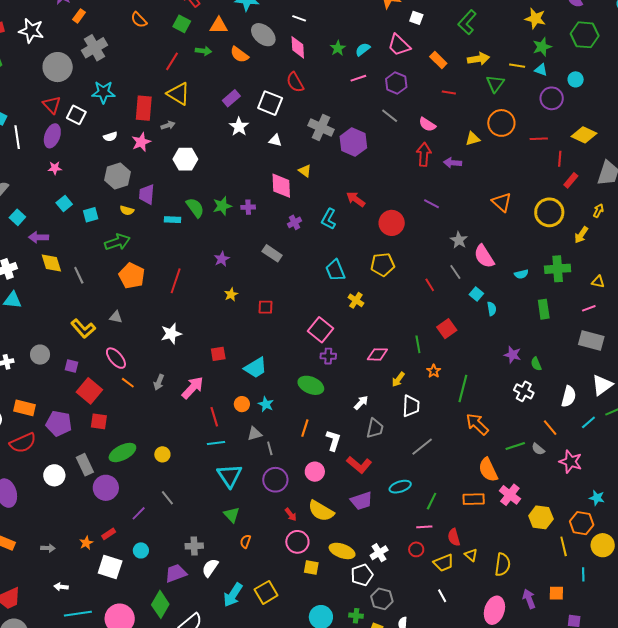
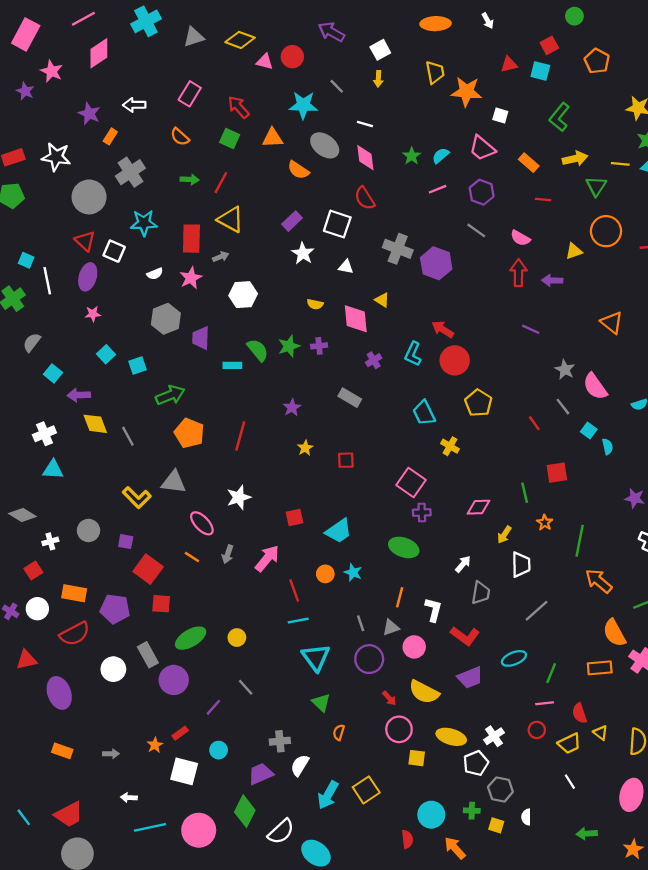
green arrow: (203, 51) -> (190, 180), moved
yellow semicircle: (127, 210) -> (315, 304), moved
red circle: (392, 223) -> (455, 360), moved
yellow pentagon: (383, 265) -> (478, 403), turned -30
gray triangle: (116, 317) -> (174, 482), size x1.6
red square: (447, 329) -> (557, 473), turned 30
pink ellipse: (116, 358) -> (202, 523), moved
gray triangle: (255, 434) -> (391, 628), moved

